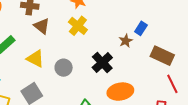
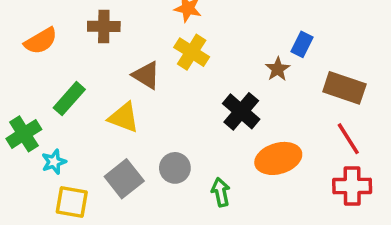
brown triangle: (42, 26) -> (146, 75), moved
gray circle: (64, 68) -> (175, 168), moved
red line: (172, 84) -> (348, 139), moved

